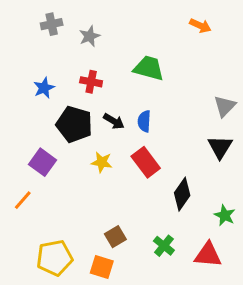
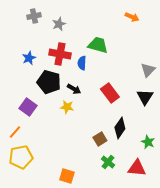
red cross: (91, 82) -> (60, 54), size x1.5
black arrow: (114, 121) -> (74, 89), moved
blue semicircle: (144, 121) -> (82, 63), moved
red rectangle: (146, 162) -> (110, 93), moved
brown square: (115, 237) -> (100, 139), moved
yellow pentagon: (55, 258) -> (21, 157), moved

